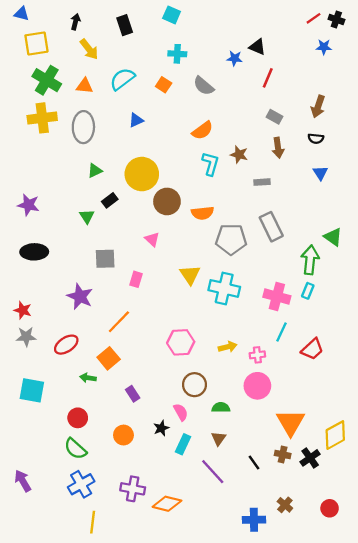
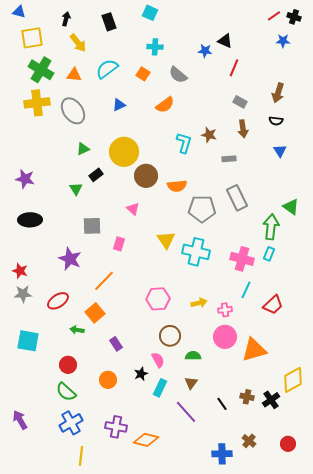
gray ellipse: (83, 127) -> (73, 111), turned -36
orange semicircle: (202, 131) -> (165, 105), moved
orange triangle: (291, 422) -> (254, 350), moved, turned 44

